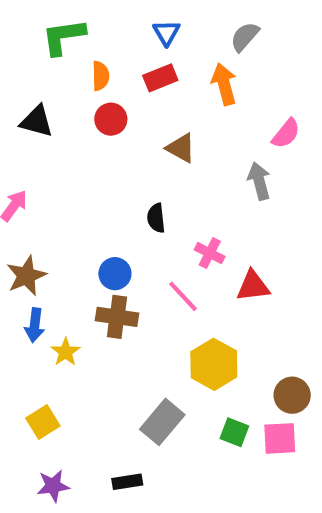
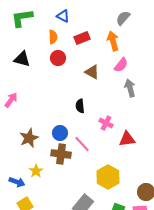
blue triangle: (166, 33) -> (63, 16), moved, turned -32
green L-shape: (63, 37) -> (22, 18), moved
pink semicircle: (286, 134) -> (121, 65), moved
brown star: (26, 276) -> (29, 138), moved
pink line: (183, 296) -> (82, 144), moved
blue arrow: (35, 325) -> (17, 182), moved, turned -77

